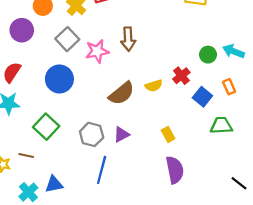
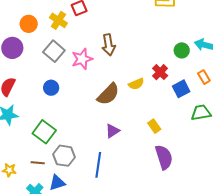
blue circle: (59, 79) -> (51, 88), size x0.6
blue square: (202, 97) -> (181, 89), turned 30
gray hexagon: (92, 134) -> (64, 156), moved
brown line: (26, 155) -> (38, 163), moved

